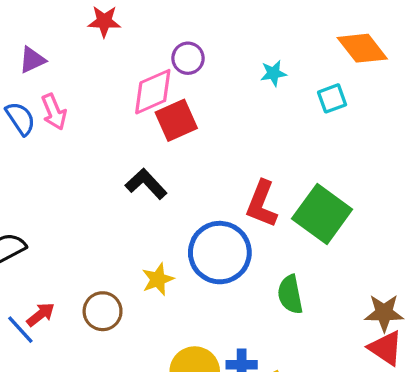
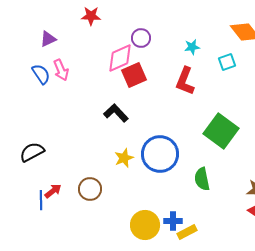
red L-shape: (262, 204) -> (185, 81), moved
yellow star: (158, 279) -> (124, 158), moved
blue line: (20, 330) -> (41, 200), turned 42

